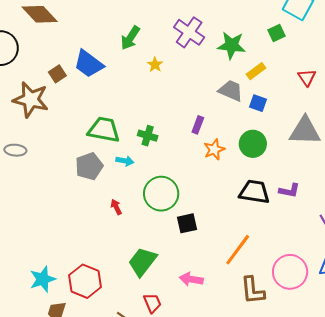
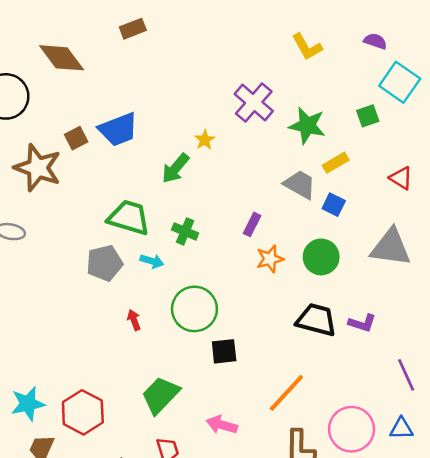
green arrow: (130, 38) -> (175, 168), moved
blue trapezoid: (89, 64) -> (118, 129), turned -64
red triangle: (307, 77) -> (401, 178), turned -30

